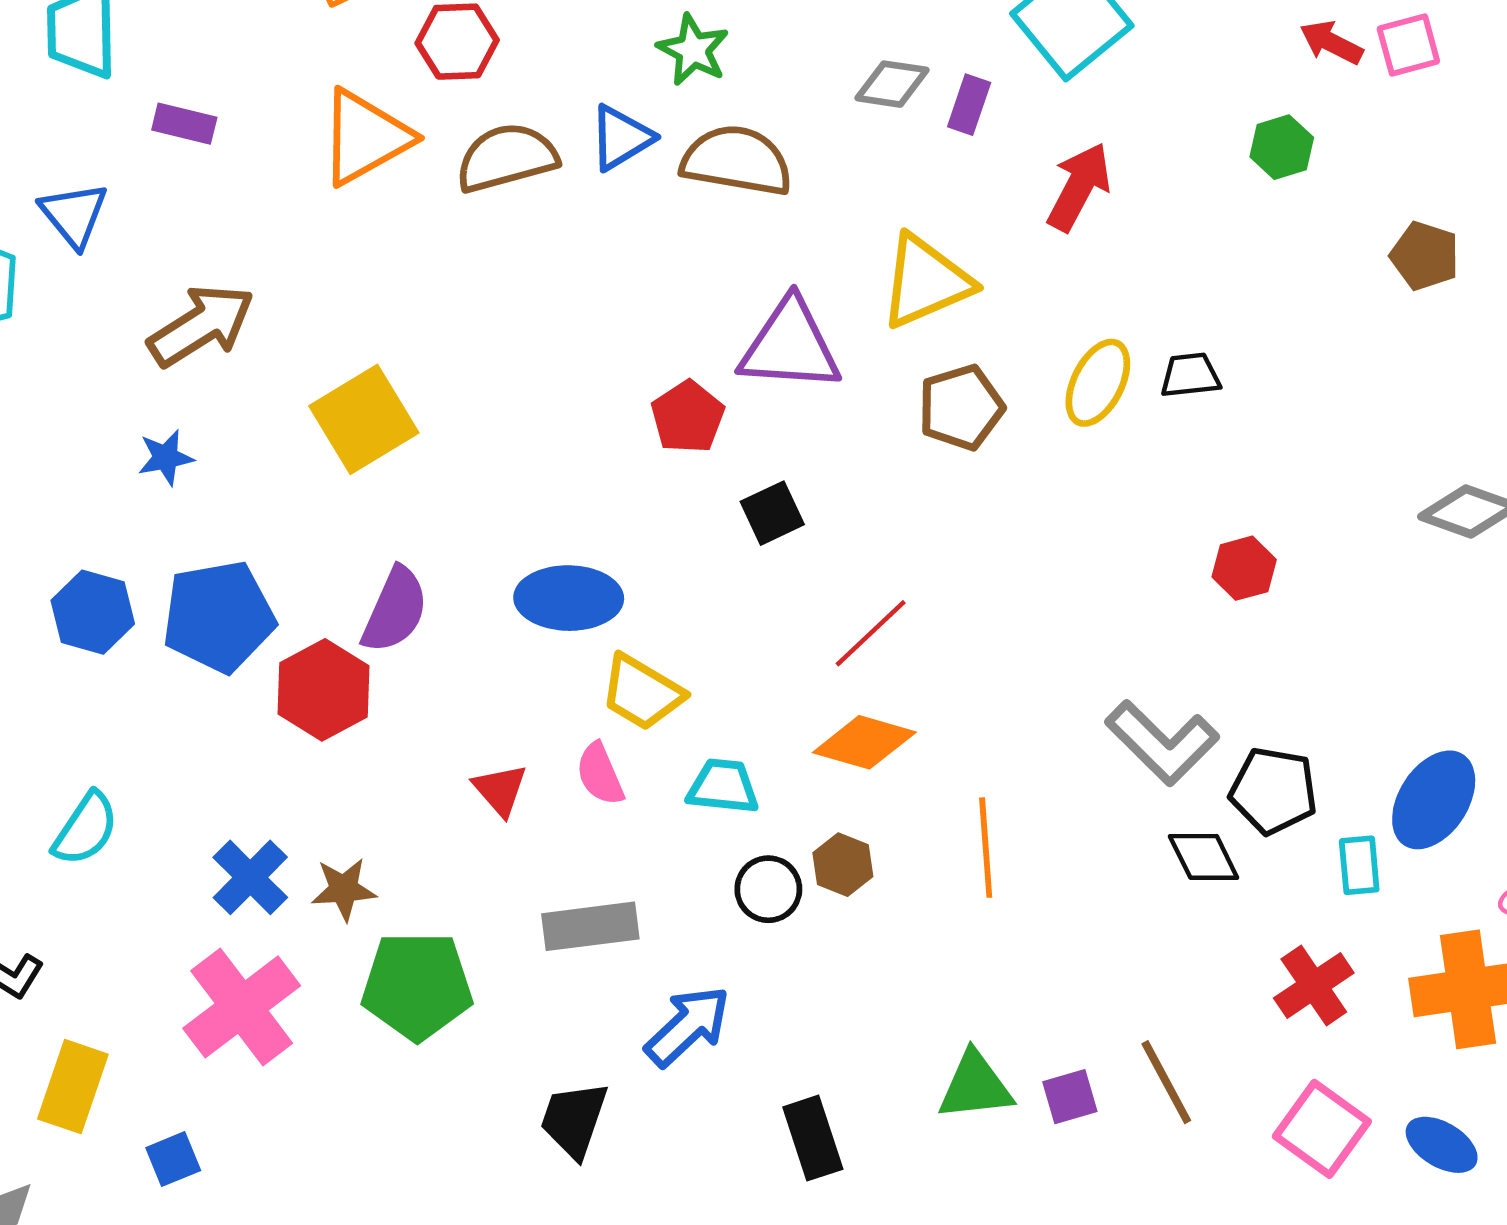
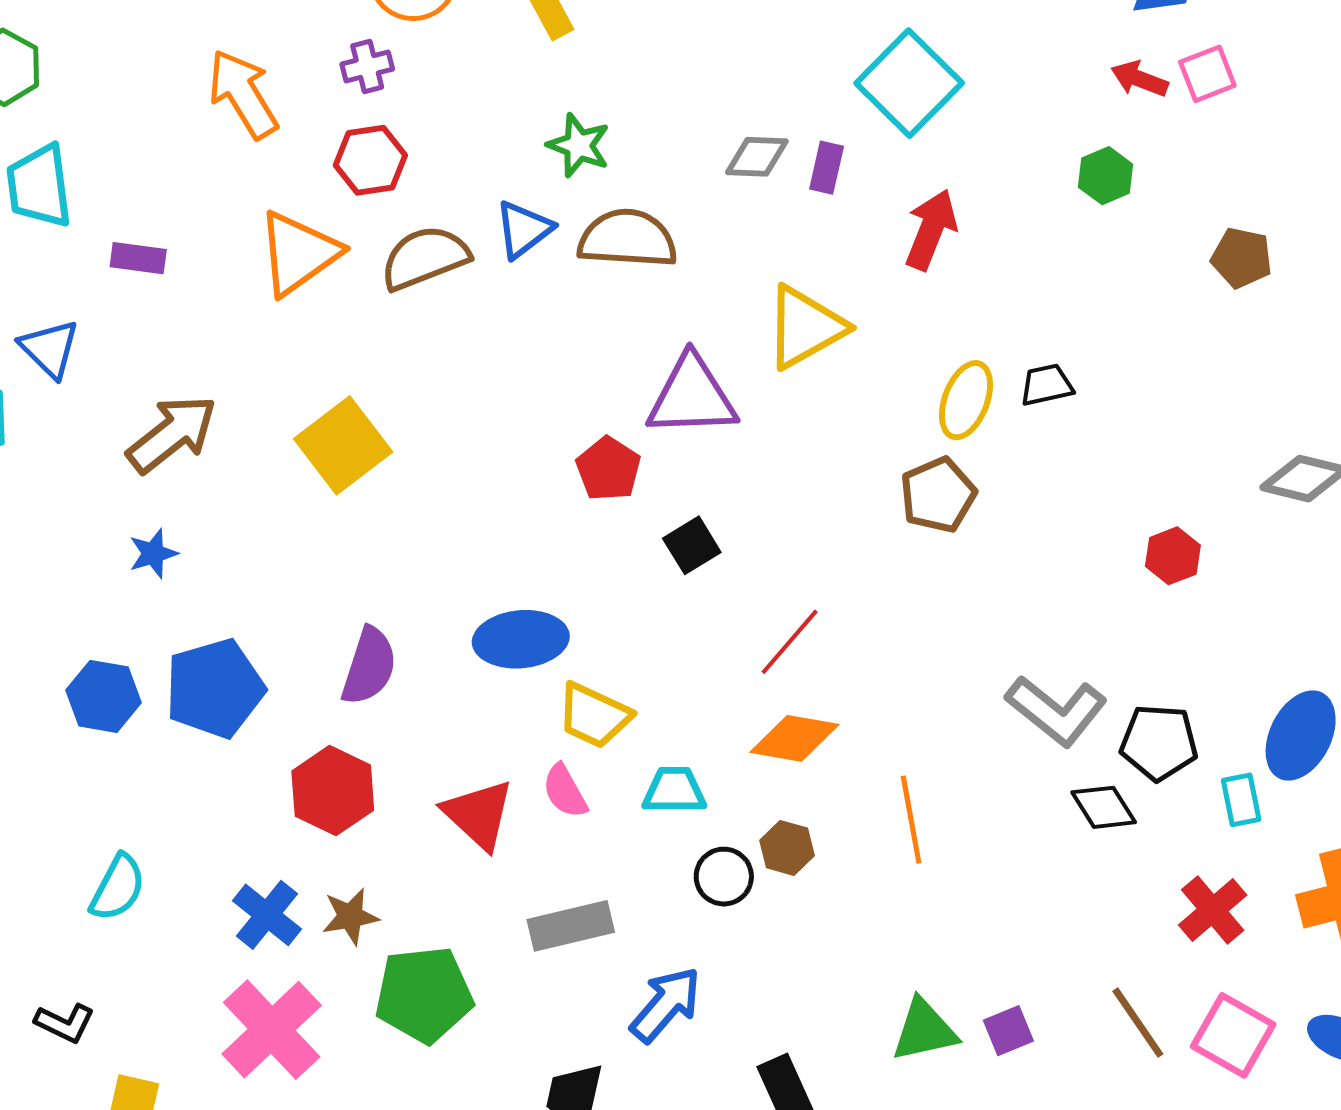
brown pentagon: (961, 407) -> (938, 495), moved
yellow square: (364, 419) -> (343, 445), moved
red hexagon: (1244, 568) -> (1173, 556), moved
red hexagon: (324, 690) -> (333, 791), moved
red triangle: (500, 790) -> (479, 814), size x1.5
brown line: (1166, 1082) -> (1138, 1023), moved

